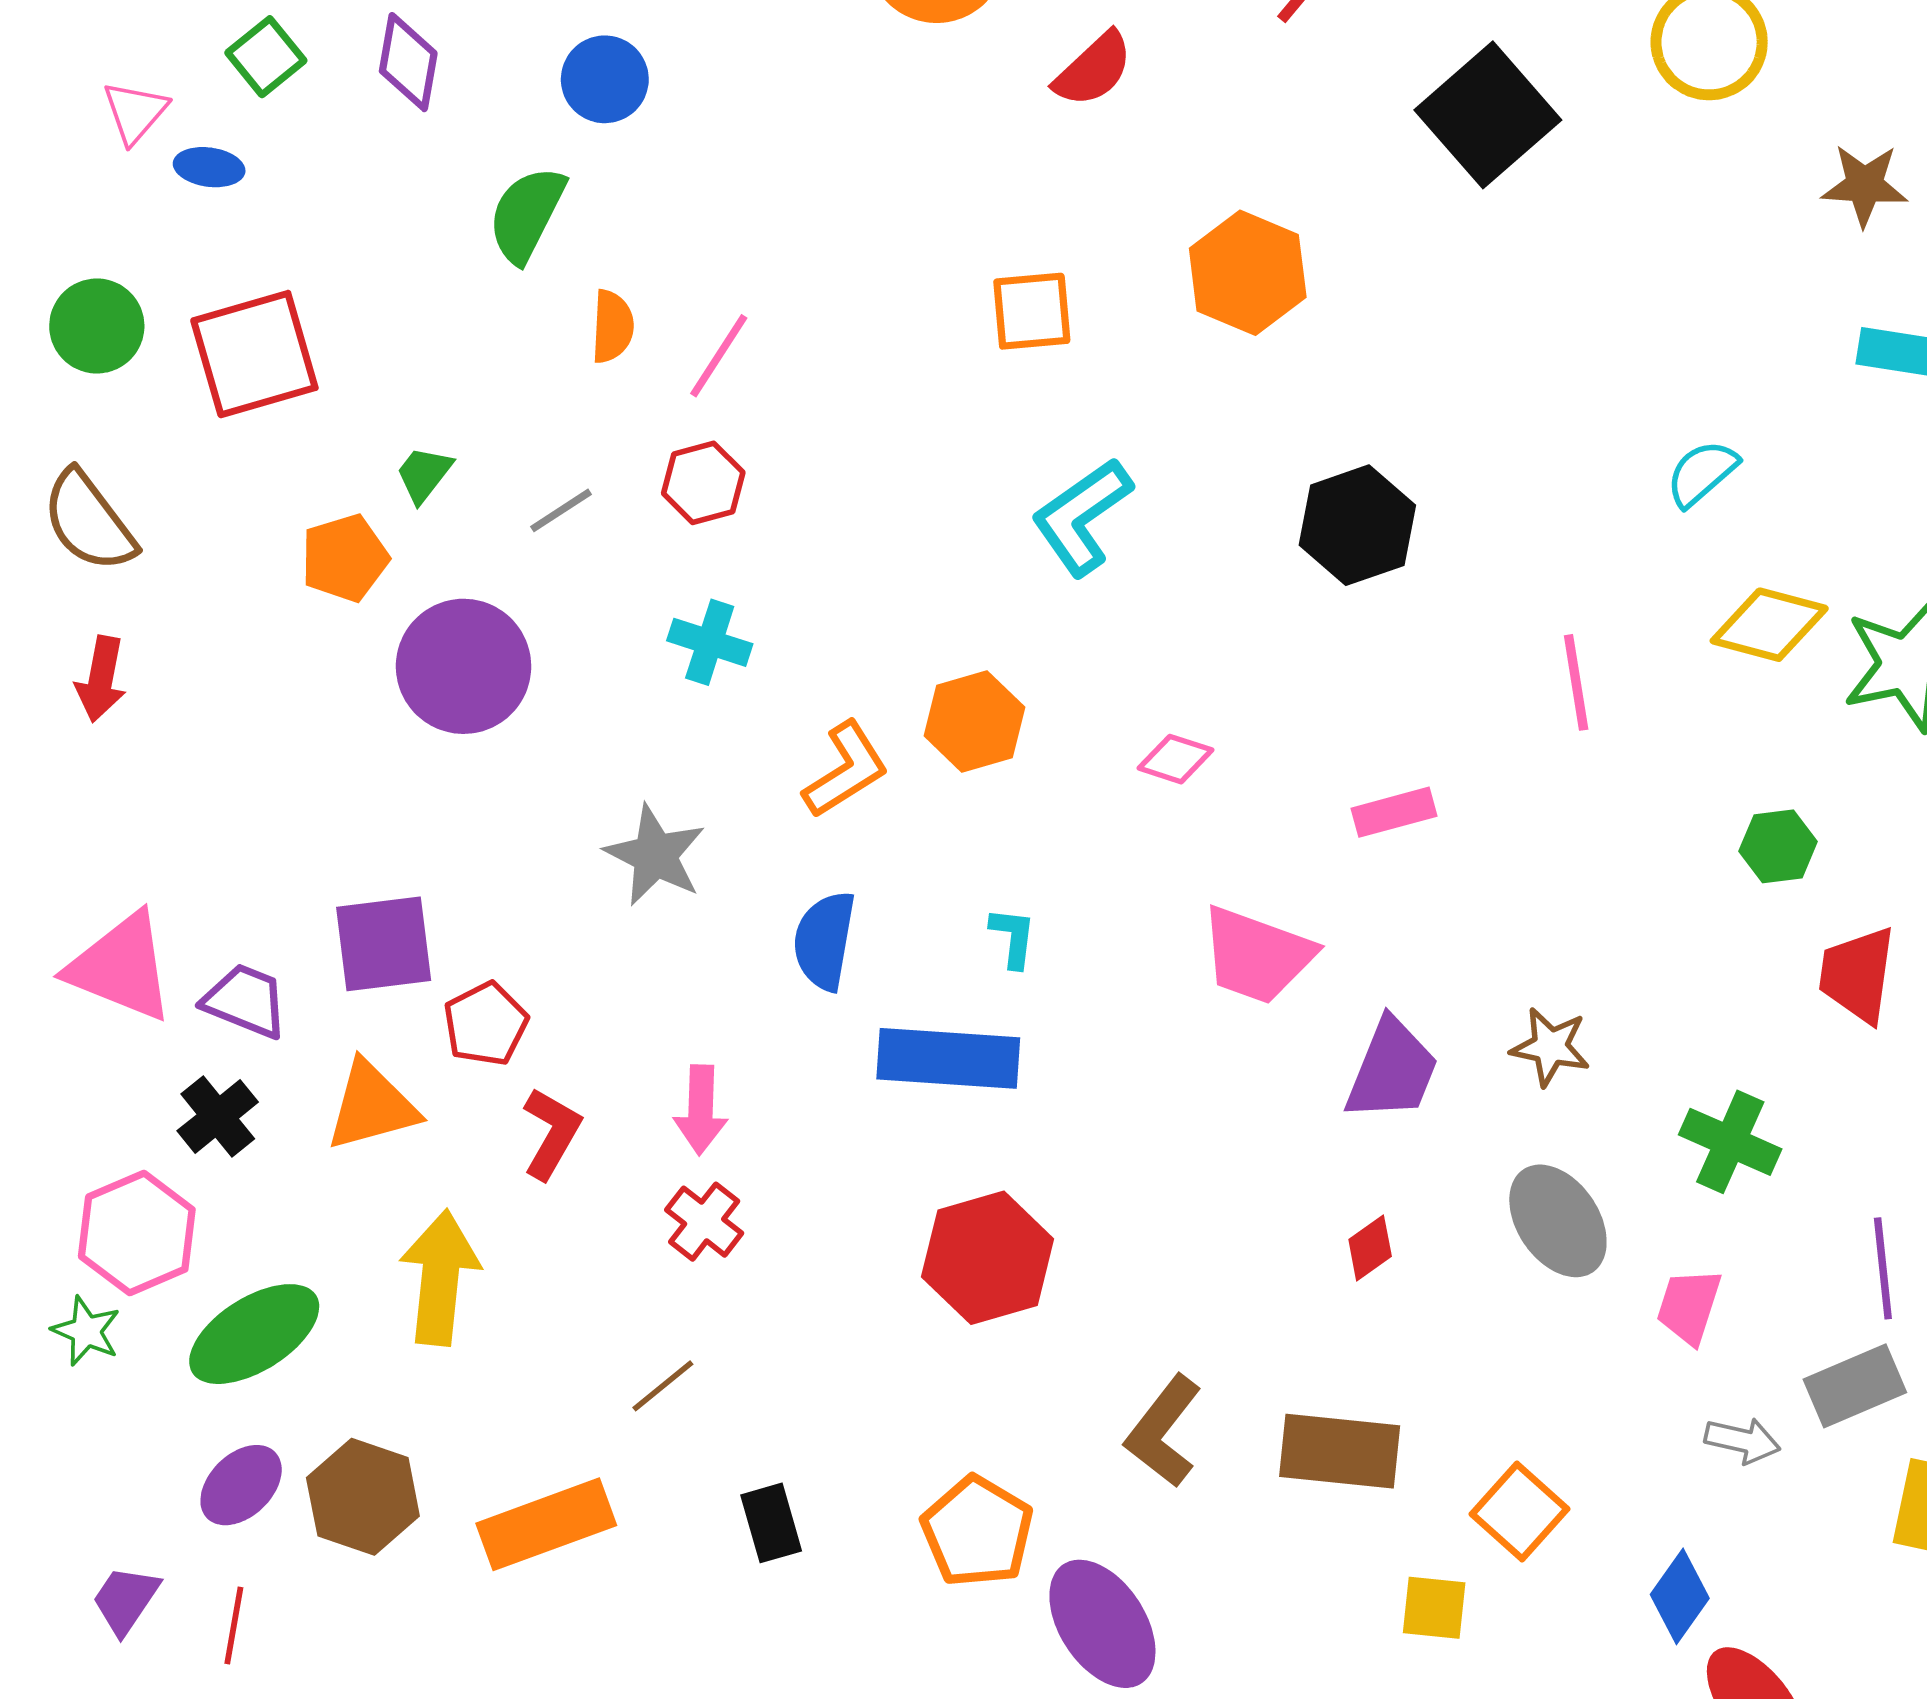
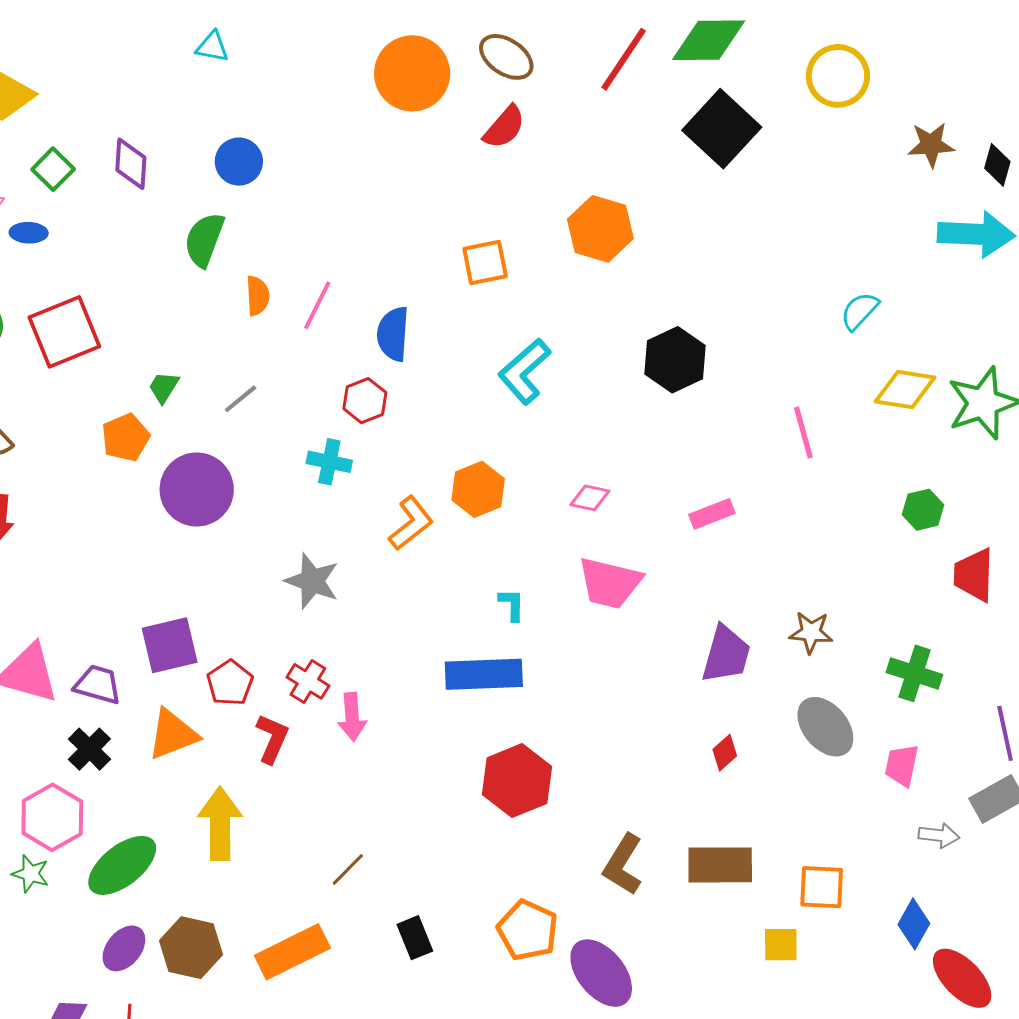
red hexagon: (703, 483) -> (365, 401), moved
blue semicircle: (824, 941) -> (393, 334), moved
pink trapezoid: (1257, 955) -> (610, 583), moved
red cross: (704, 1222) -> (308, 681), moved
orange square: (1519, 1511) -> (822, 887), turned -33

